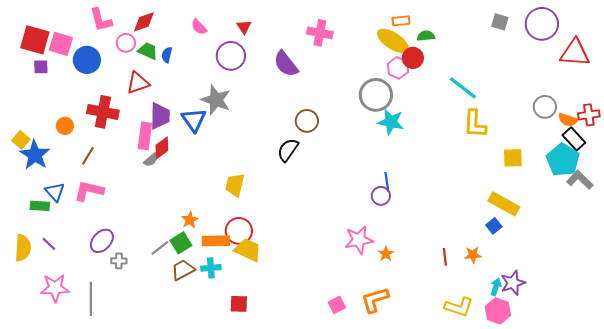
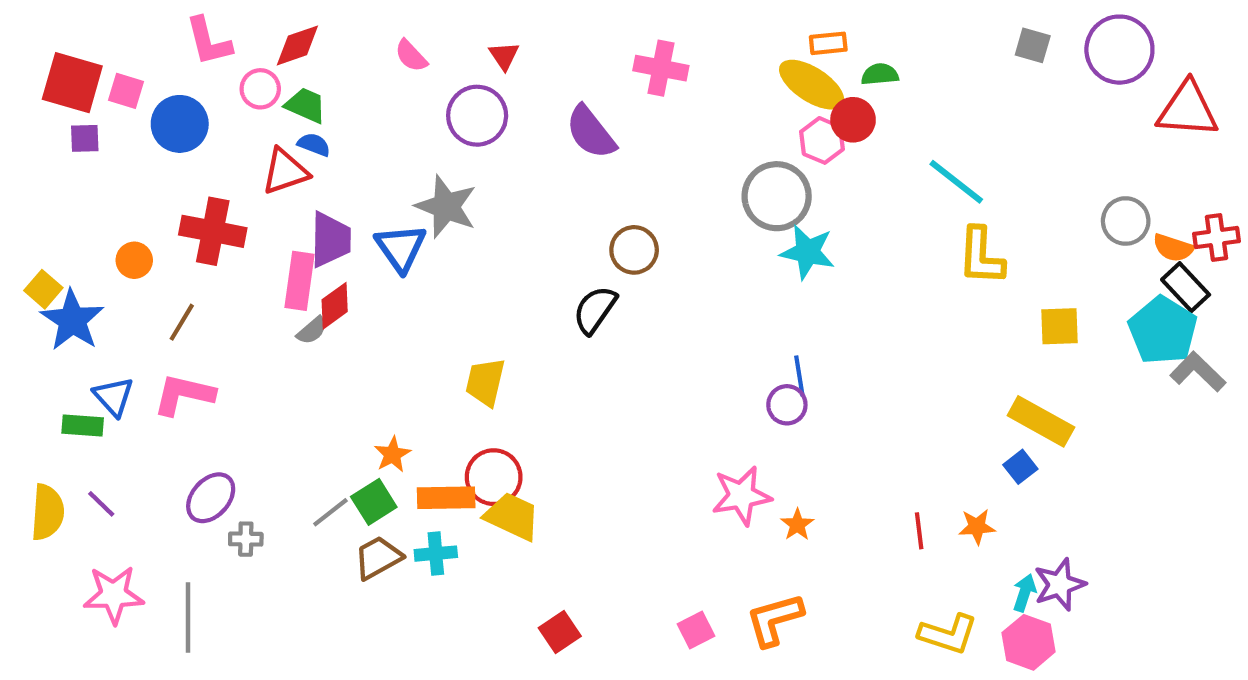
pink square: (61, 44) -> (126, 91), size x0.7
blue semicircle: (167, 55) -> (314, 145), moved, turned 98
red square: (239, 304) -> (560, 632), moved, turned -36

